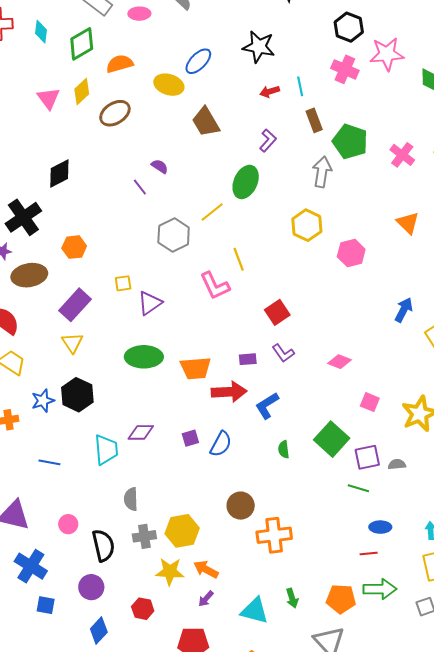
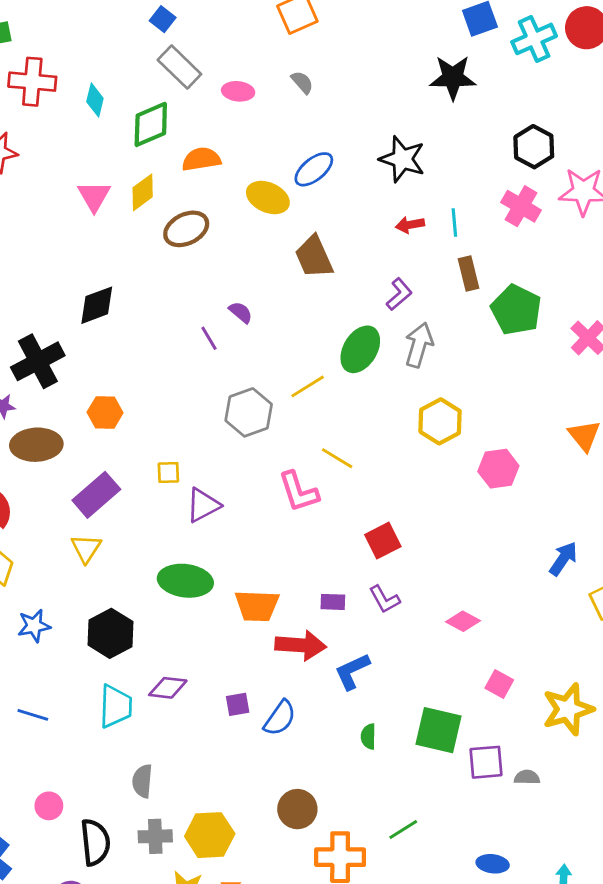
gray arrow: (322, 172) -> (419, 345), moved
yellow line: (239, 259) -> (337, 458), turned -45
black hexagon: (77, 395) -> (110, 633), moved
green square: (332, 439) -> (438, 730), turned -36
green line: (358, 488) -> (403, 830), moved, turned -55

